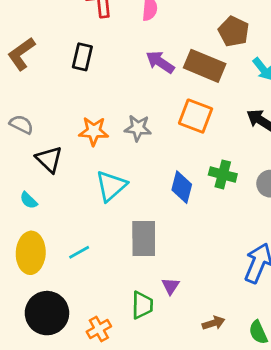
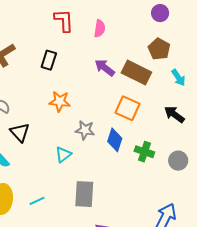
gray star: (138, 128) -> (85, 130), moved
orange star: (94, 131) -> (60, 101), moved
cyan triangle: (111, 186) -> (63, 155), size x0.7
blue diamond: (182, 187) -> (115, 140), moved

